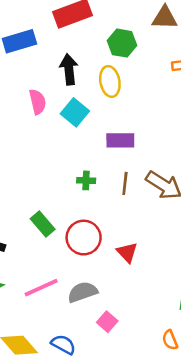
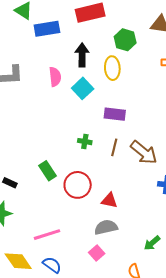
red triangle: (127, 252) -> (109, 200), turned -42
pink line: (41, 288) -> (47, 235), moved
gray semicircle: (83, 292) -> (106, 227), moved
pink square: (107, 322) -> (97, 253), moved

